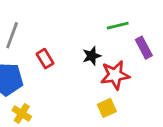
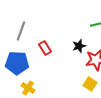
yellow square: (107, 108) -> (90, 84), turned -32

